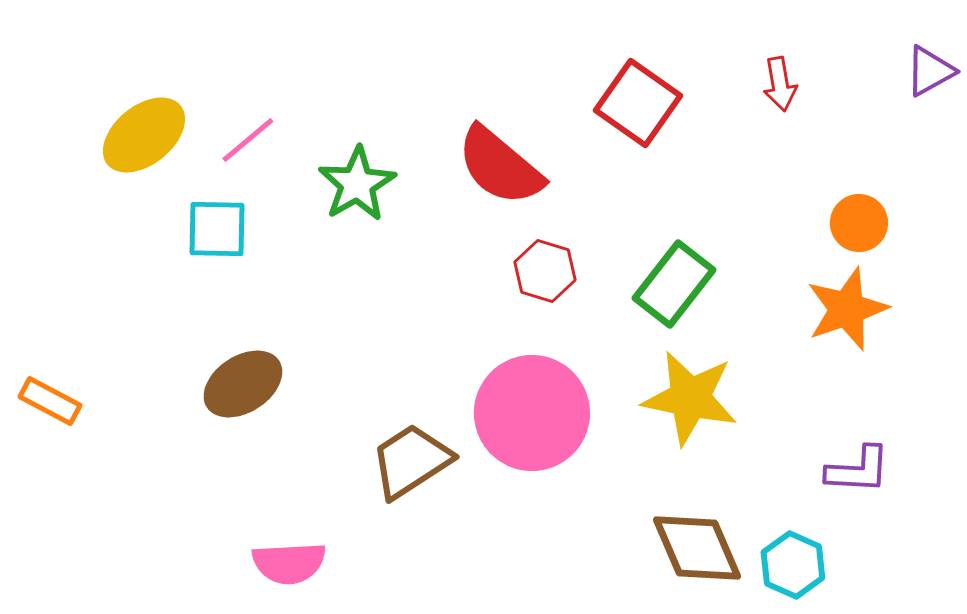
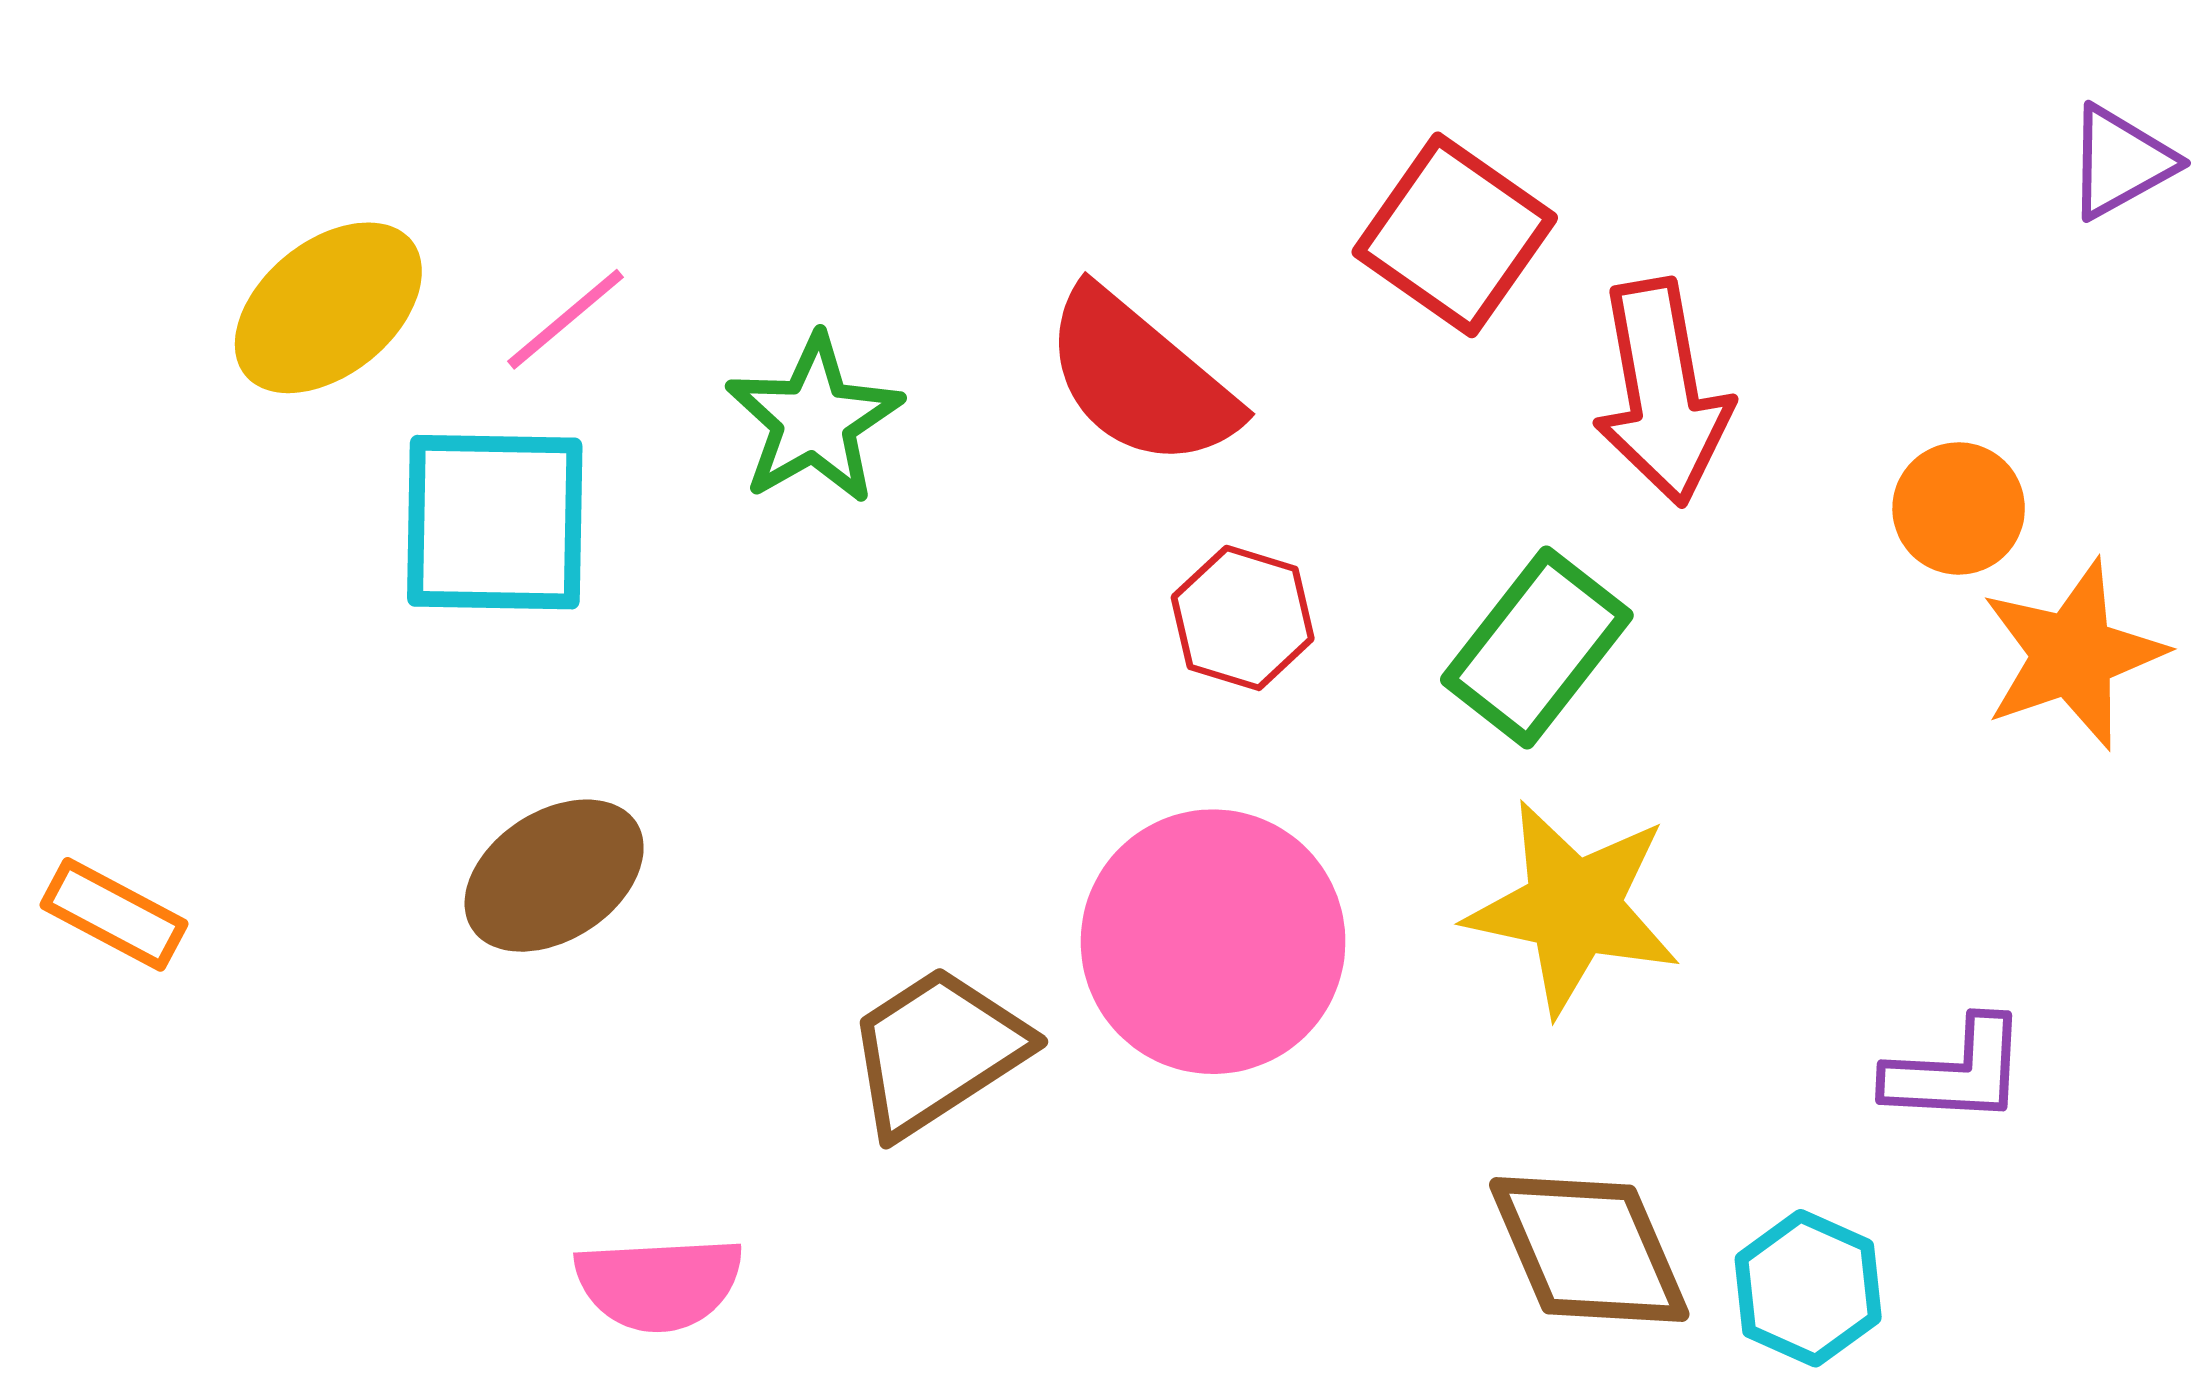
red arrow: (780, 84) -> (1662, 392), moved, size x1.8
cyan square: (217, 229) -> (495, 522), size x1.4
orange star: (847, 309) -> (2073, 654), moved

